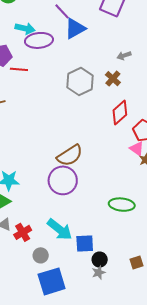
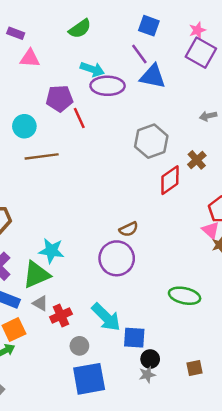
blue triangle: (75, 28) -> (153, 76), turned 35
red line: (19, 69) -> (79, 118), turned 54
brown cross: (113, 79) -> (197, 160), moved
red diamond: (120, 113) -> (170, 180), moved
brown semicircle: (70, 155) -> (129, 229), size x0.6

